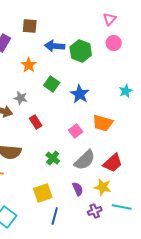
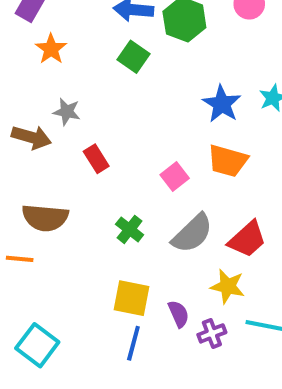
orange star: (29, 65) -> (51, 49), moved
green square: (52, 84) -> (133, 57), moved
blue star: (80, 94) -> (222, 104), moved
purple semicircle: (78, 189) -> (179, 314), moved
yellow square: (43, 193) -> (131, 298), moved, turned 30

